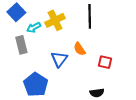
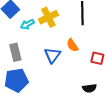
gray rectangle: (21, 45) -> (15, 52), moved
blue pentagon: (36, 85) -> (16, 80), moved, turned 30

